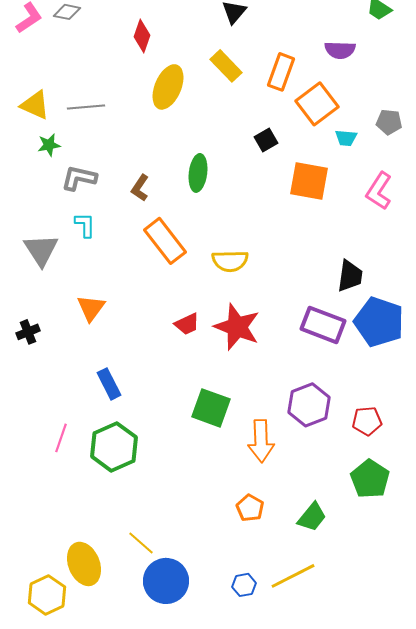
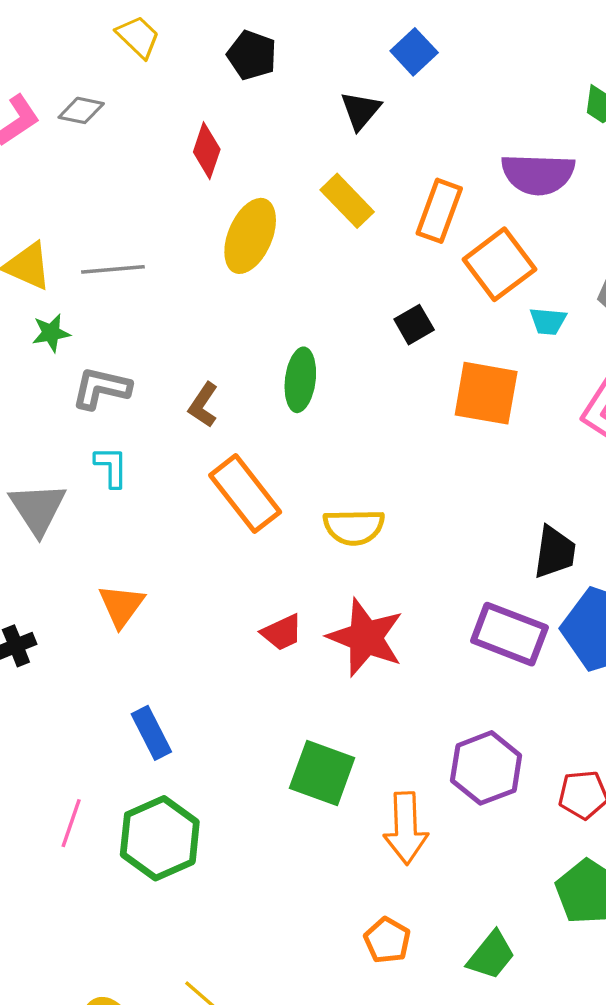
purple semicircle: (340, 50) -> (538, 174), size x1.4

